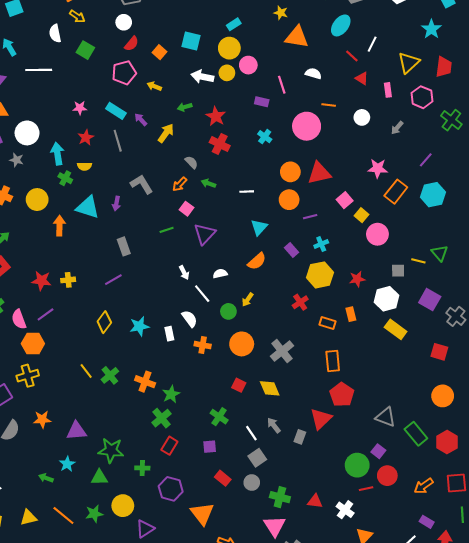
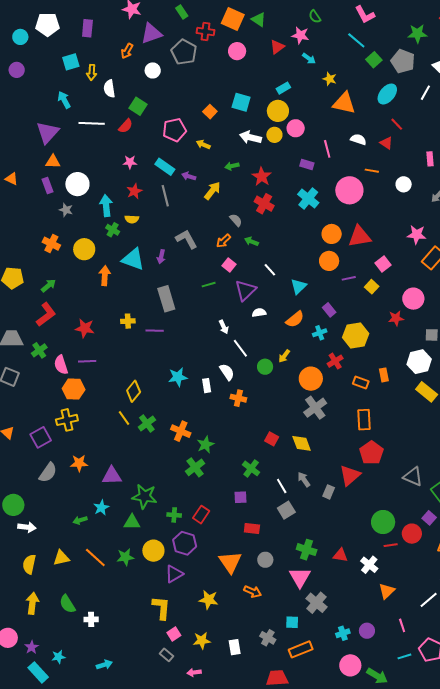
yellow arrow: (77, 16) -> (92, 72), moved, turned 56
white circle: (124, 22) -> (153, 70), moved
red semicircle: (131, 44) -> (126, 126), moved
white line: (372, 44) -> (425, 93), moved
red triangle: (362, 78) -> (386, 143), moved
purple arrow: (141, 119) -> (189, 176), turned -32
cyan cross: (265, 137) -> (308, 199), size x1.5
white line: (247, 192) -> (270, 270), moved, turned 48
yellow square: (361, 215) -> (372, 287), moved
cyan cross: (321, 244) -> (320, 333), moved
gray rectangle: (124, 246) -> (166, 299), size x1.4
white semicircle: (220, 274) -> (259, 313), moved
red star: (357, 279) -> (396, 318), moved
yellow cross: (68, 280) -> (128, 321), moved
purple line: (113, 280) -> (155, 331), turned 30
purple line: (45, 314) -> (87, 361), turned 30
yellow diamond: (104, 322) -> (134, 391), moved
orange circle: (242, 344) -> (311, 379), moved
red rectangle: (169, 446) -> (201, 515), moved
purple square: (378, 451) -> (429, 518), moved
green arrow: (46, 478) -> (80, 520), turned -40
red rectangle: (223, 478) -> (252, 528), turned -35
gray circle: (252, 482) -> (265, 560), moved
purple hexagon: (171, 489) -> (185, 543), moved

